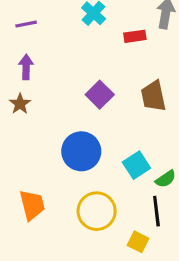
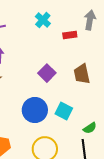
cyan square: (136, 165) -> (64, 111), moved, turned -30

